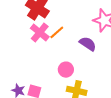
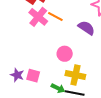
orange line: (57, 32) -> (55, 17), turned 70

